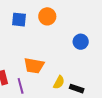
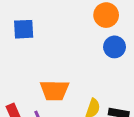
orange circle: (47, 16) -> (106, 15), moved

